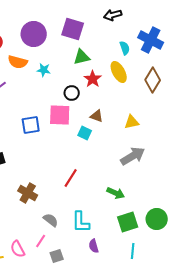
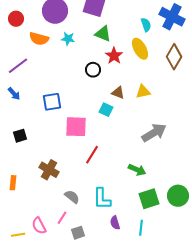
green triangle: (82, 57) -> (103, 34), turned 36
cyan star: (44, 70) -> (68, 39), moved
pink square: (60, 115) -> (76, 127), moved
yellow triangle: (132, 122) -> (143, 92), moved
cyan line: (133, 251) -> (141, 228), moved

